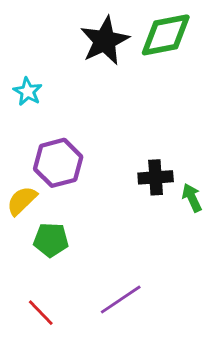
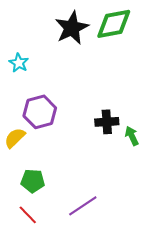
green pentagon: (51, 240) -> (33, 181), moved

